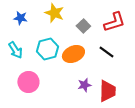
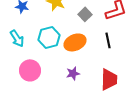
black line: (106, 52) -> (108, 40), turned 42
purple star: (84, 85) -> (73, 73), moved

